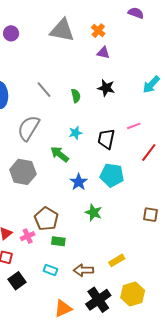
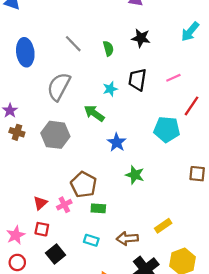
black trapezoid: (106, 139) -> (137, 80), moved
cyan pentagon: (112, 175) -> (167, 129), moved

